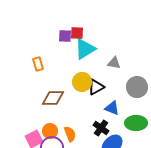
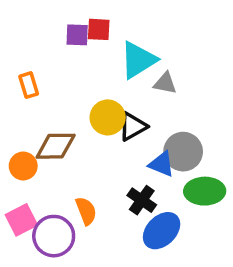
cyan triangle: (85, 49) -> (138, 60), moved
gray circle: (137, 87) -> (183, 152), moved
orange circle: (50, 131) -> (23, 166), moved

